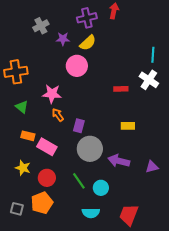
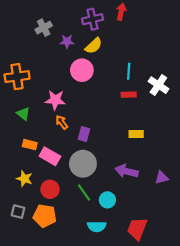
cyan line: (153, 55) -> (129, 71), moved
gray circle: (90, 149) -> (83, 164), moved
orange pentagon: (42, 203) -> (45, 216), turned 30
gray square: (17, 209) -> (18, 212), moved

